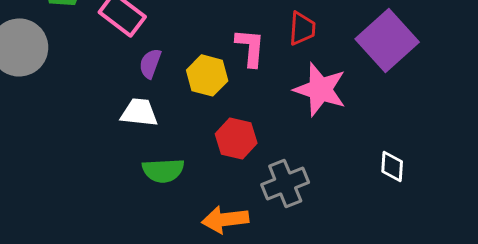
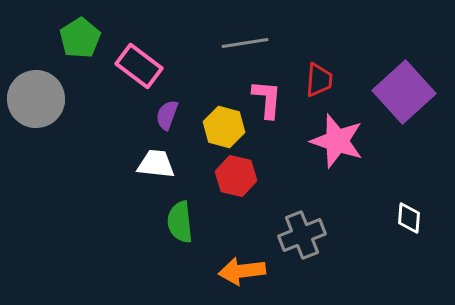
red hexagon: (236, 138) -> (236, 176), moved
green semicircle: (163, 170) -> (180, 222), turned 87

